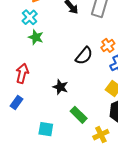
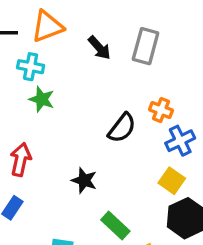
cyan cross: (30, 17) -> (31, 67), turned -35
orange cross: (108, 45) -> (161, 110), turned -32

